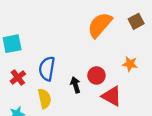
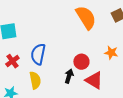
orange semicircle: (100, 25) -> (86, 17), turned 105
black arrow: (75, 85) -> (69, 76), moved, turned 32

